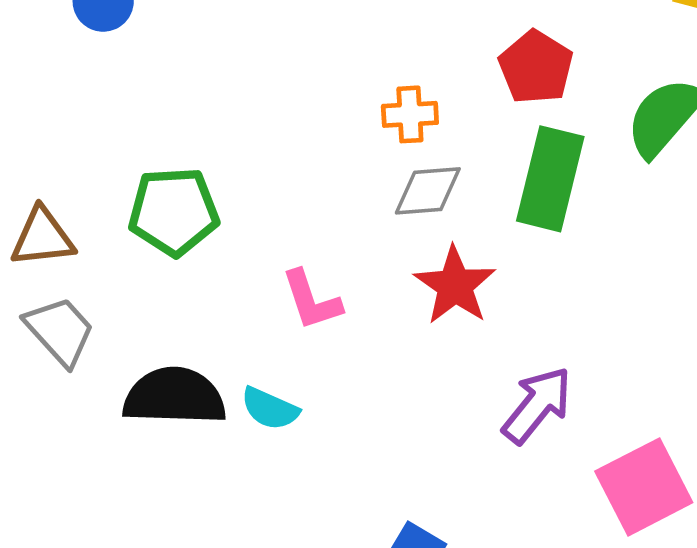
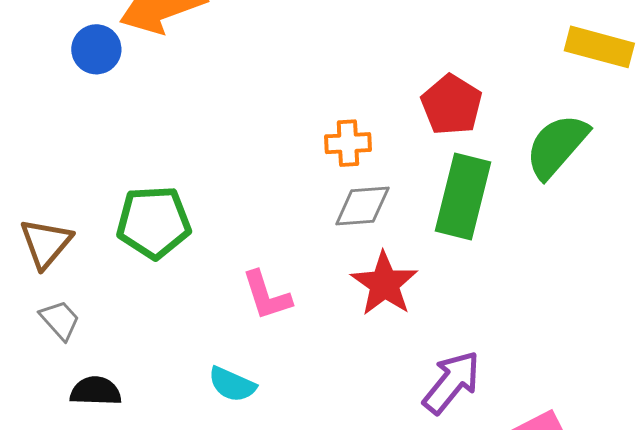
brown triangle: (42, 237) -> (46, 243), turned -44
gray trapezoid: (60, 331) -> (60, 320), size x0.7
black semicircle: (174, 396) -> (96, 391), moved, size x0.6

